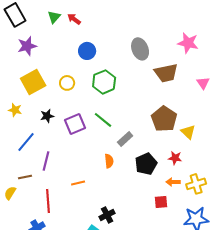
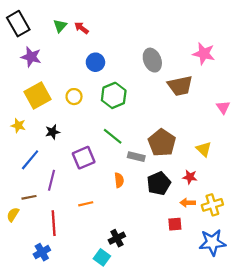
purple star: (27, 46) -> (31, 57), turned 30
pink triangle: (203, 83) -> (223, 107), moved
brown pentagon: (164, 119) -> (162, 143), moved
purple square: (75, 124) -> (84, 158), moved
gray rectangle: (125, 139) -> (136, 157), turned 56

